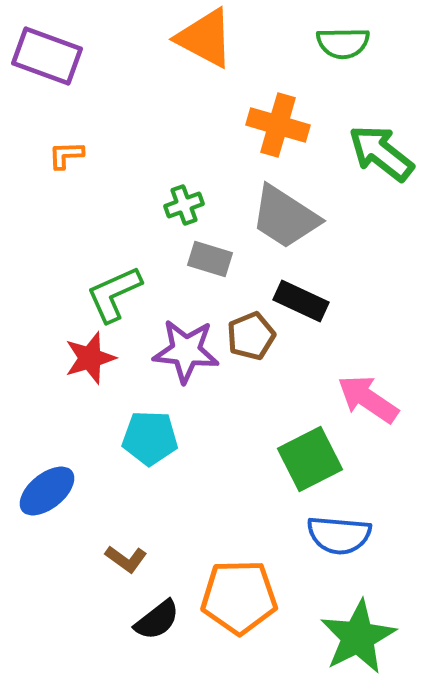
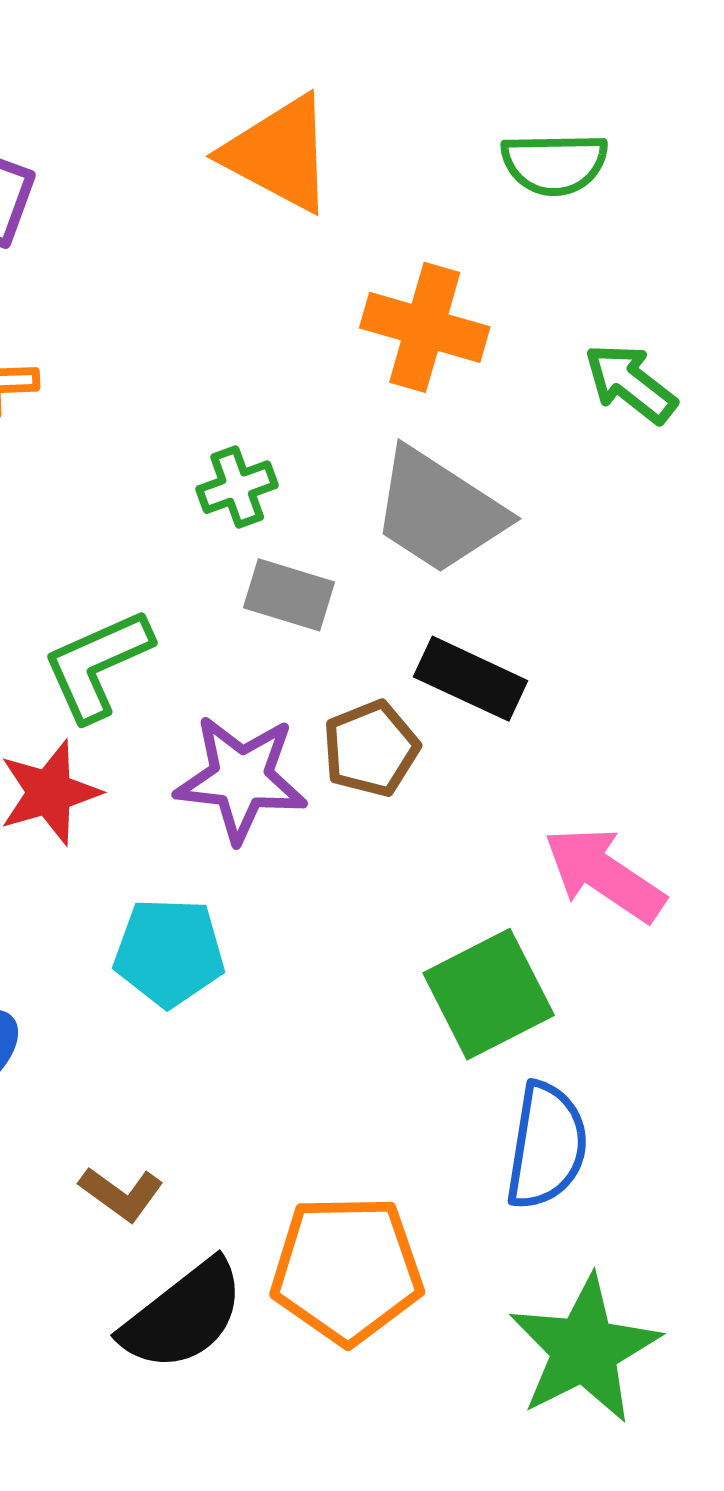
green arrow: (381, 153) -> (630, 383), size x0.7
blue semicircle: (339, 535) -> (546, 1146), turned -86
black semicircle: (157, 620) -> (183, 1315), size x1.4

